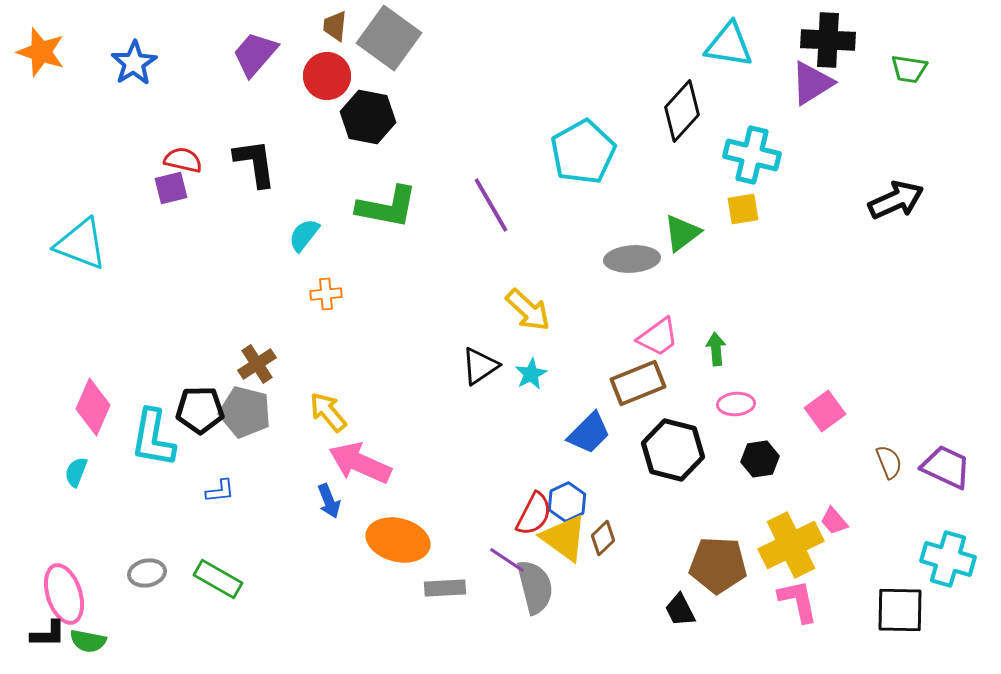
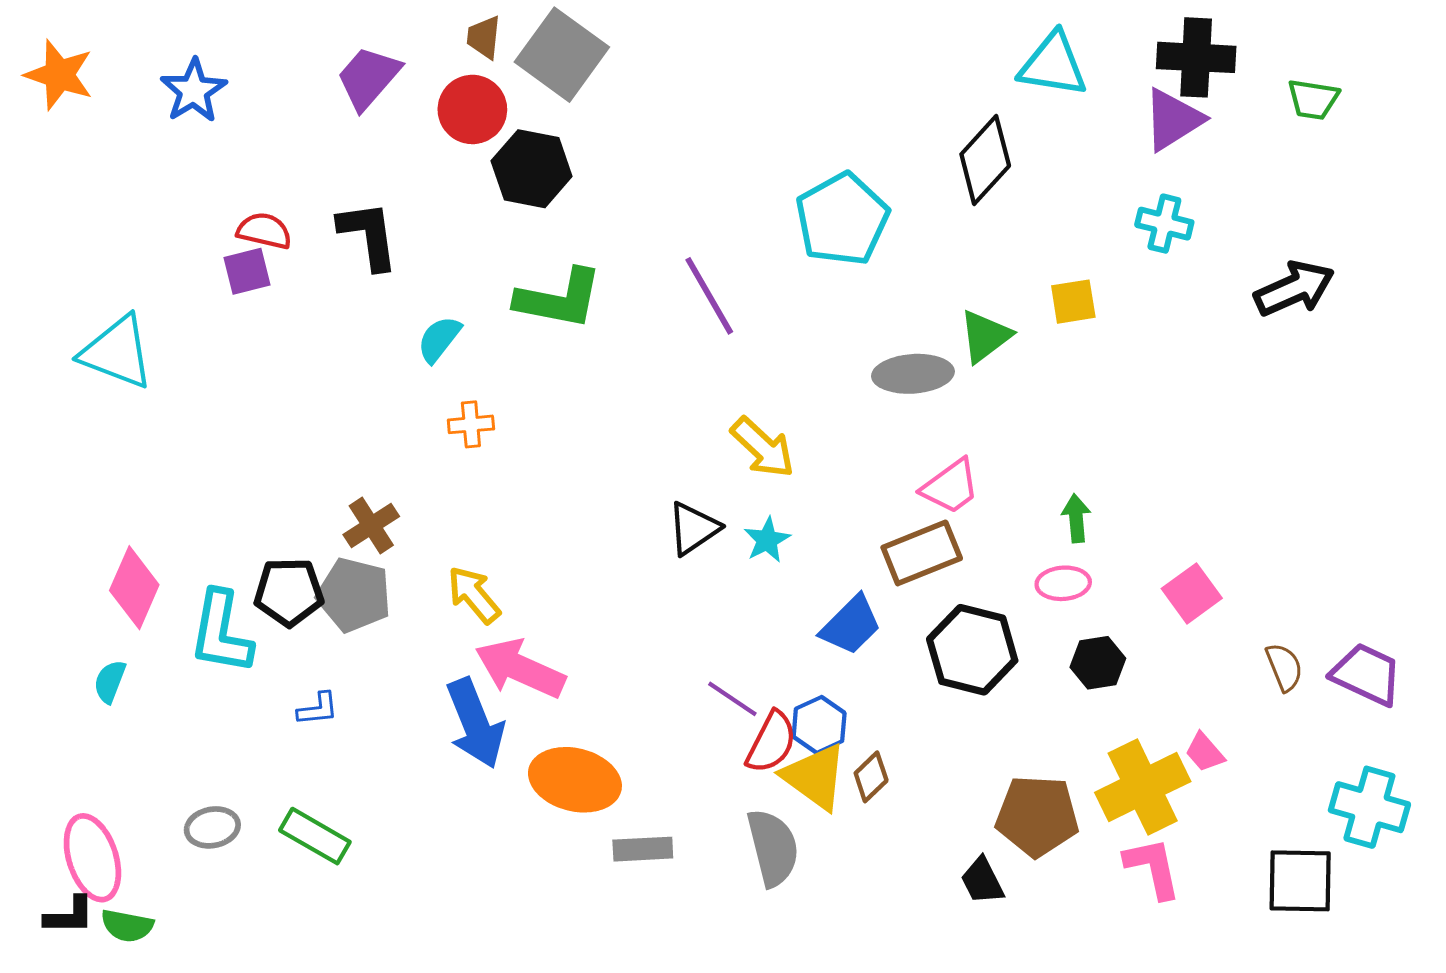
cyan cross: (752, 155) -> (1164, 224), moved, size x0.7
green arrow: (716, 349) -> (1076, 518), moved
blue arrow: (329, 501) -> (475, 723), size x1.8
purple line: (507, 560) -> (732, 699), moved

